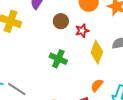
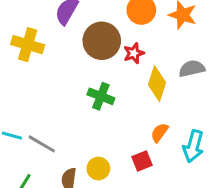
brown circle: (61, 21) -> (102, 41), size x1.6

